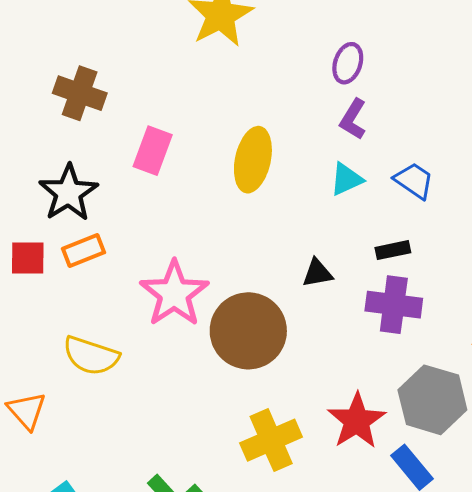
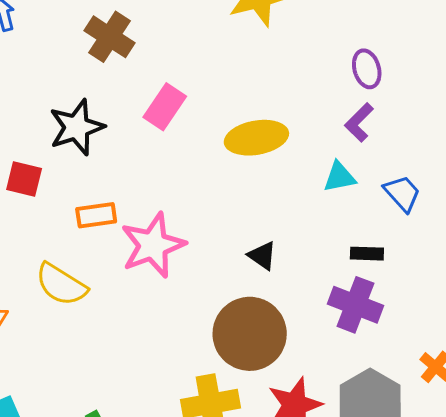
purple ellipse: (348, 63) -> (367, 69), turned -48
yellow ellipse: (253, 160) -> (256, 138), turned 54
orange rectangle: (83, 251) -> (96, 215), moved
black triangle: (317, 273) -> (262, 256), moved, turned 32
brown circle: (248, 331) -> (250, 334), moved

